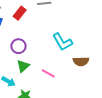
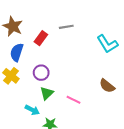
cyan L-shape: (62, 42) -> (107, 44), moved
brown semicircle: (81, 61) -> (107, 86), turned 42

